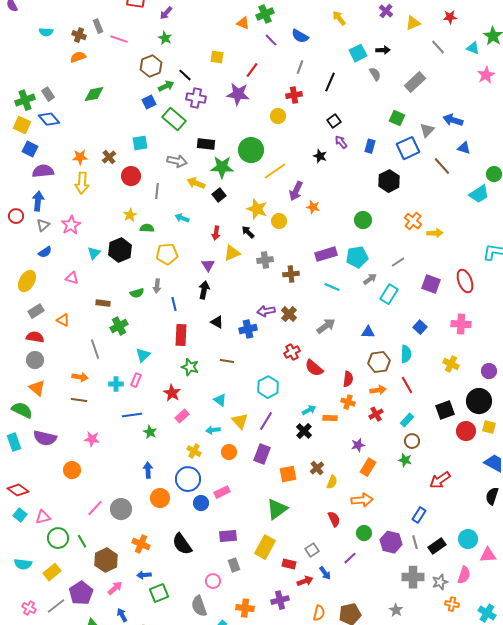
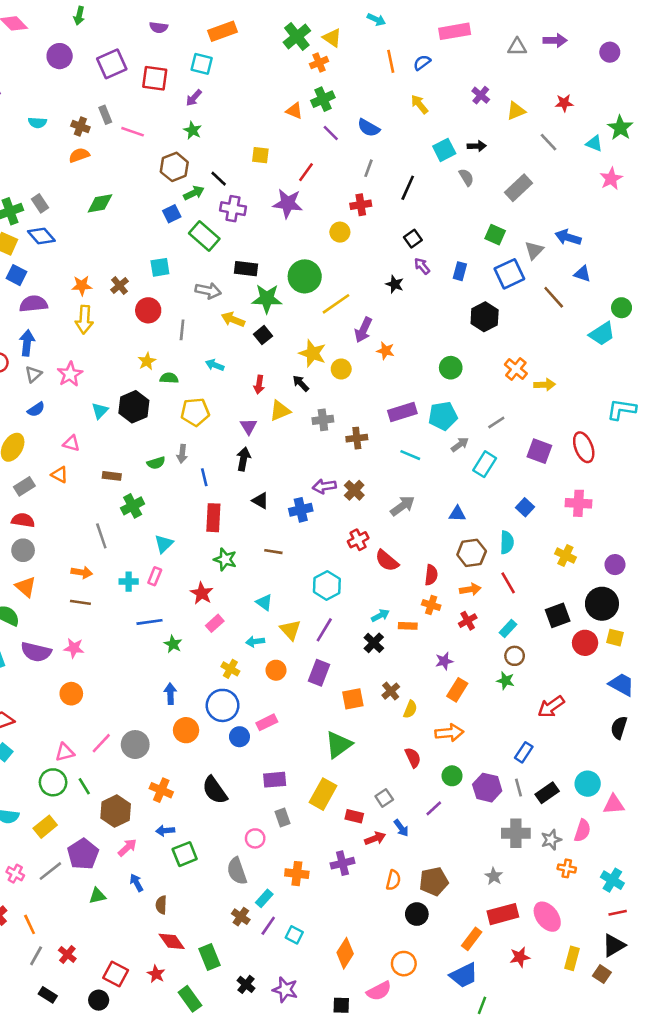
orange triangle: (63, 320) -> (60, 475), moved
pink star: (92, 439) -> (74, 648), moved
pink triangle: (43, 517) -> (65, 752), moved

